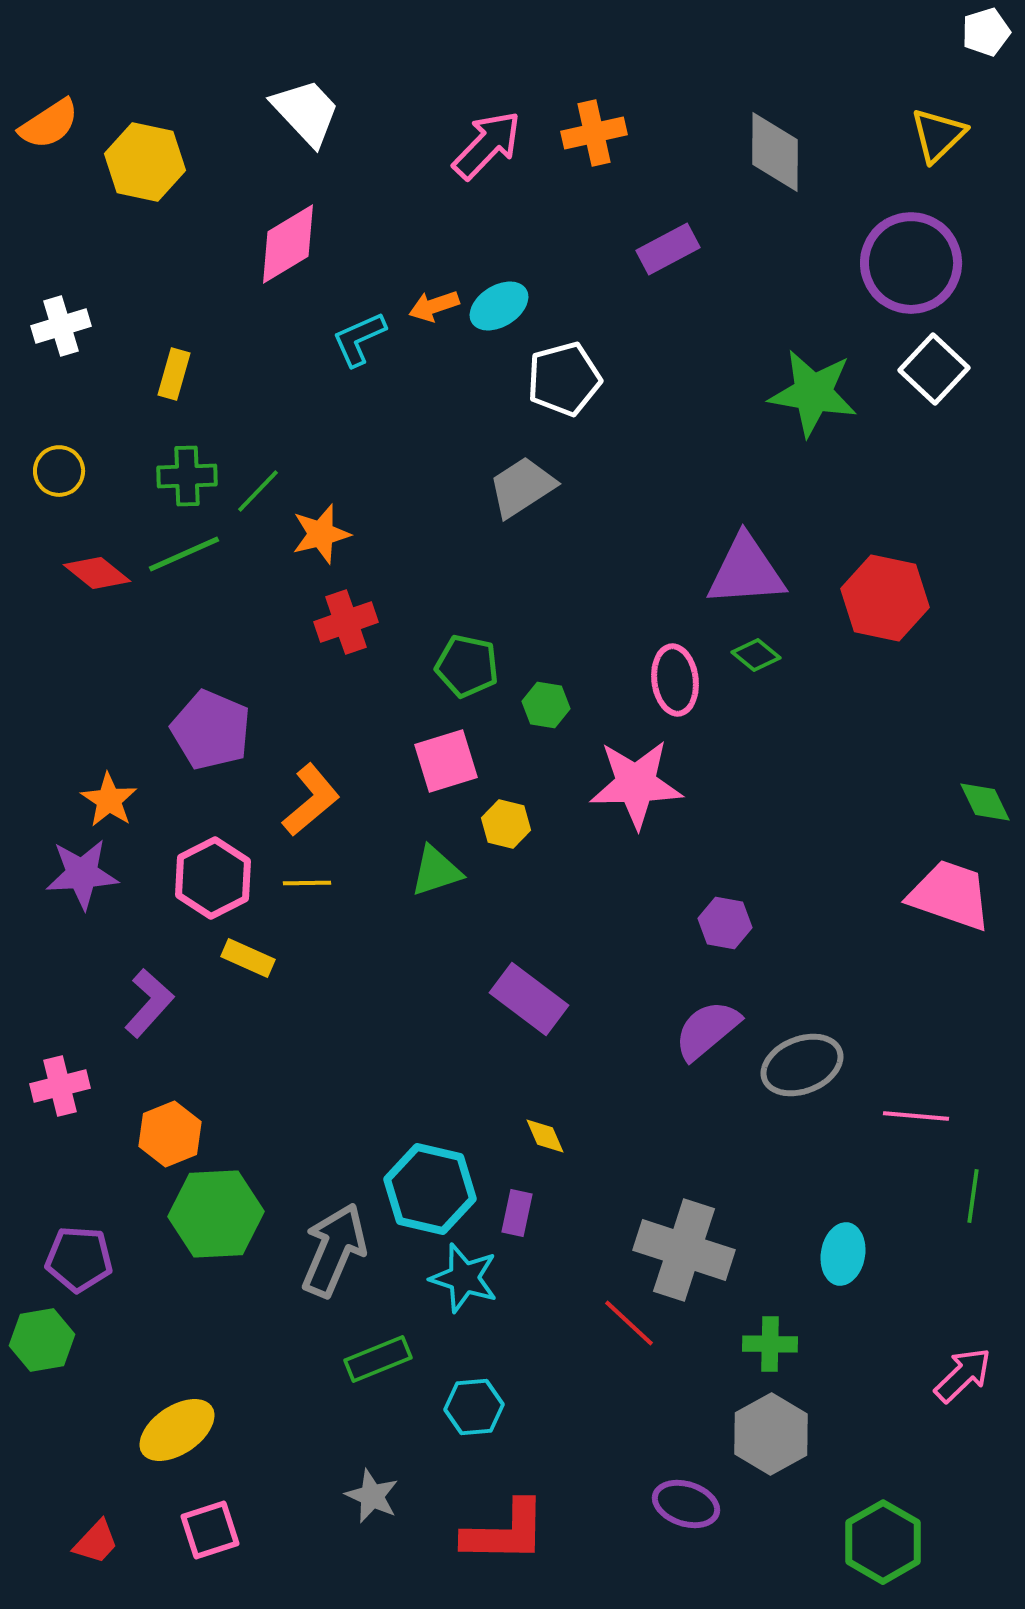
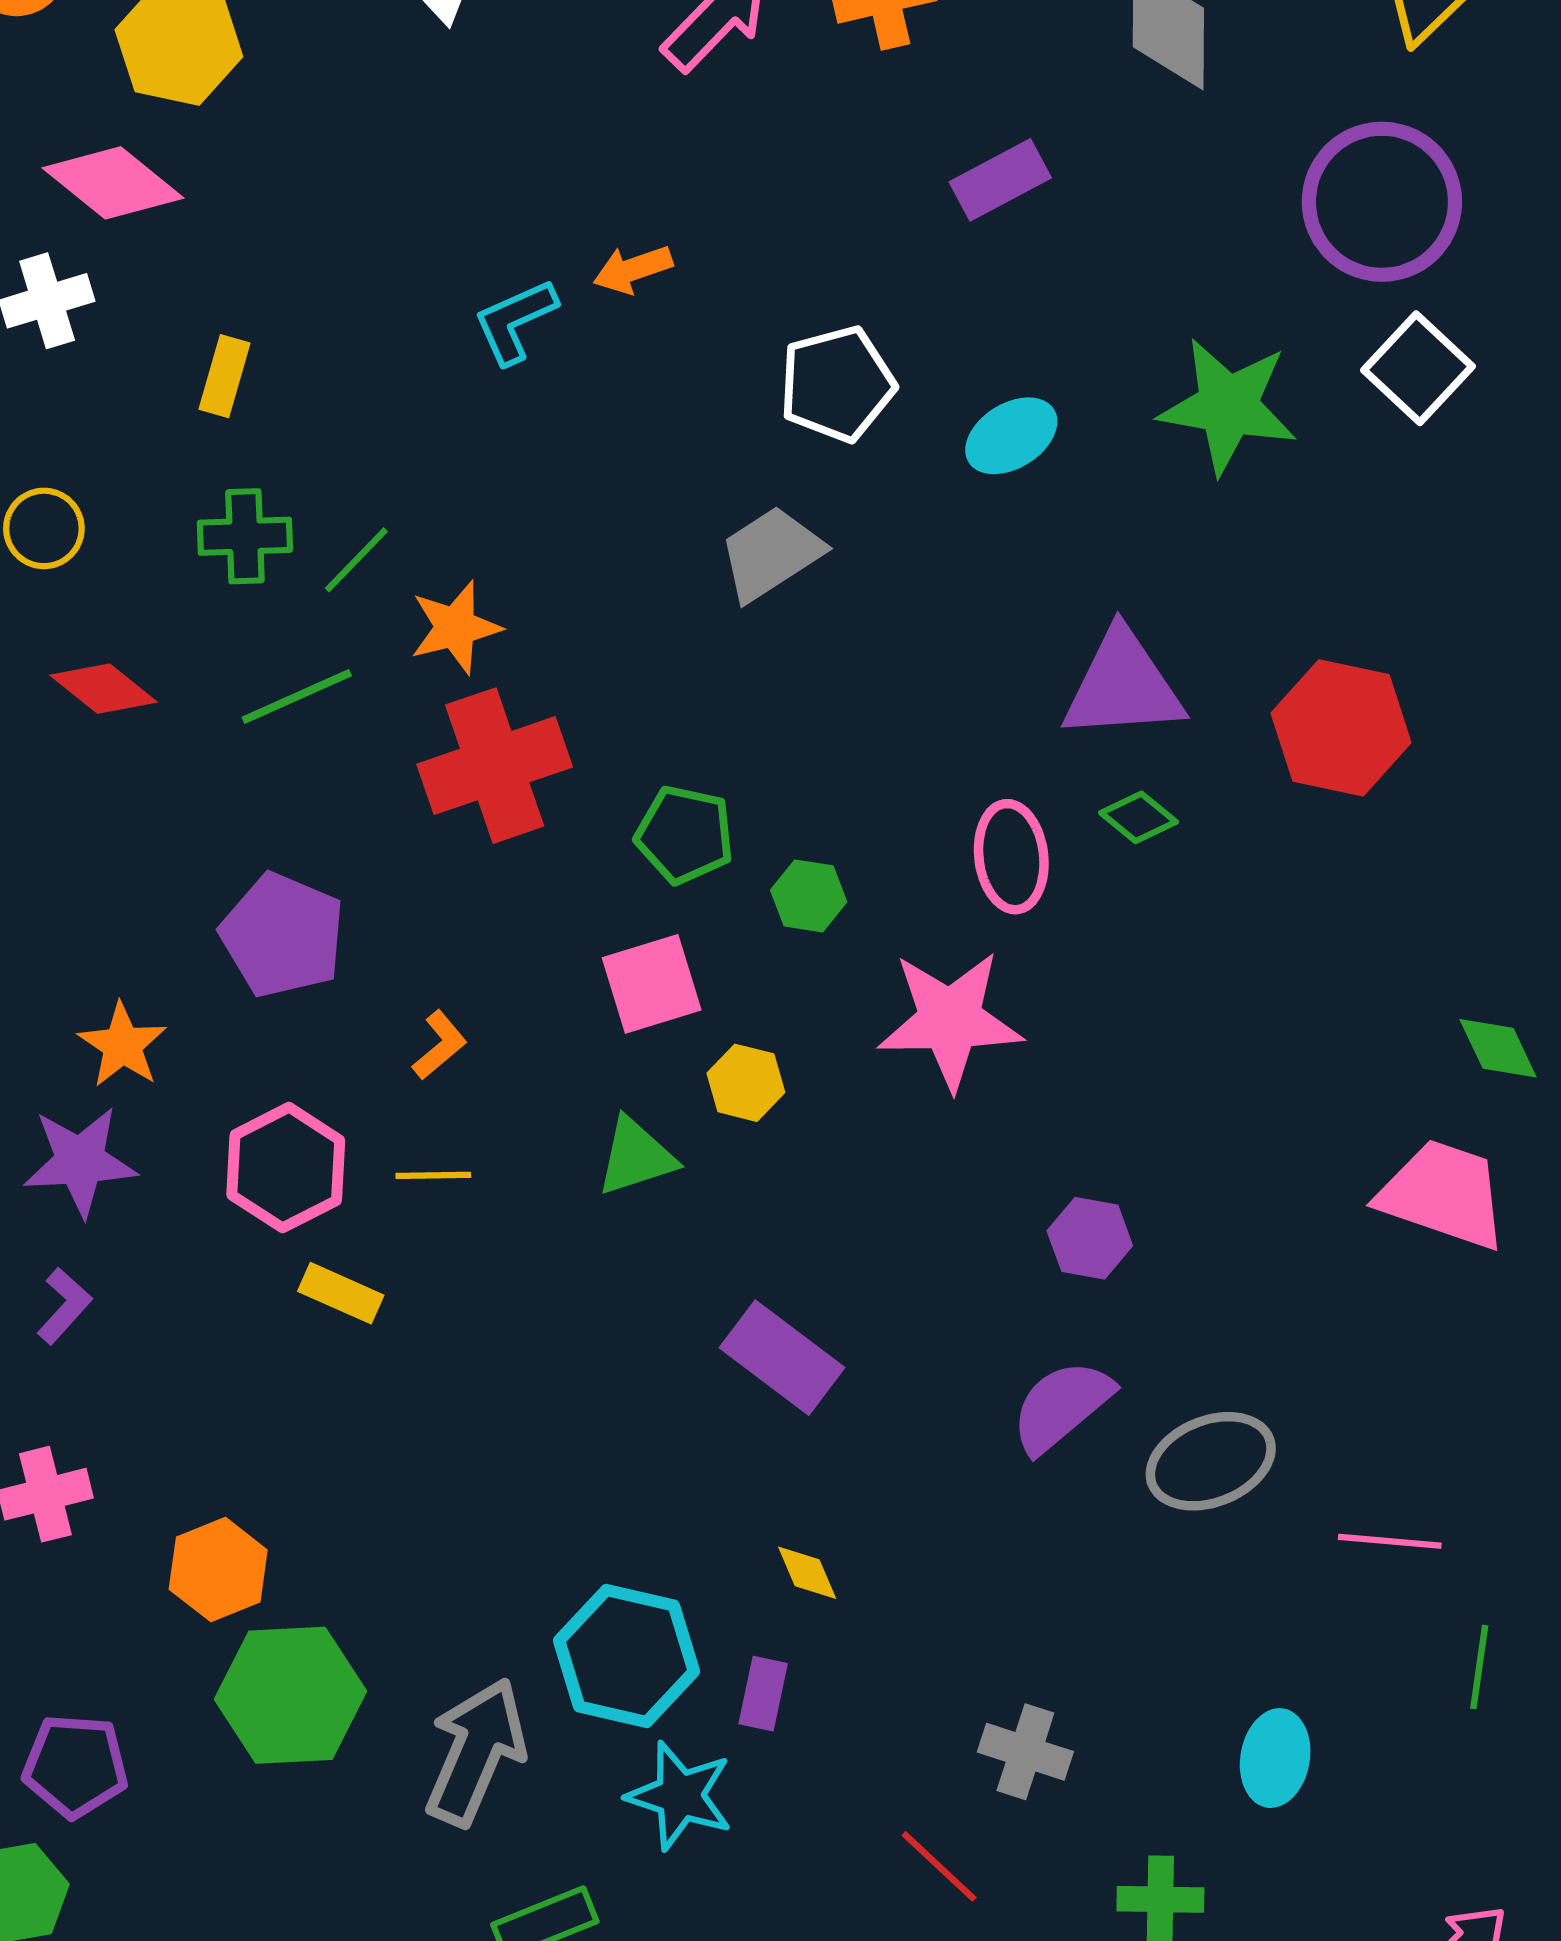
pink diamond: (288, 244) -> (113, 183), moved, turned 70
cyan ellipse: (499, 306) -> (1011, 436), moved
green line: (184, 554) -> (297, 696), moved
red cross: (346, 622) -> (495, 766), size x1.5
orange L-shape: (311, 800) -> (440, 1045), size x0.6
purple L-shape: (149, 1003) -> (64, 1306), moved, size x0.7
gray cross: (684, 1250) -> (1025, 1752), size x0.6

